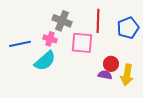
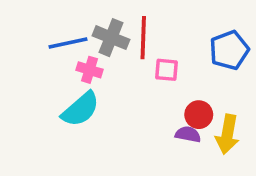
red line: (98, 21) -> (143, 38), moved
pink square: (82, 43) -> (167, 70), moved, size x0.6
blue line: (20, 44) -> (68, 43), moved

